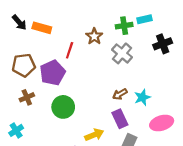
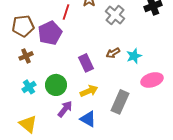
green circle: (63, 107) -> (56, 85), moved
purple rectangle: (120, 119) -> (86, 63), moved
cyan cross: (16, 130) -> (29, 87), moved

